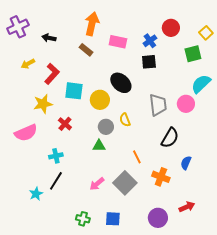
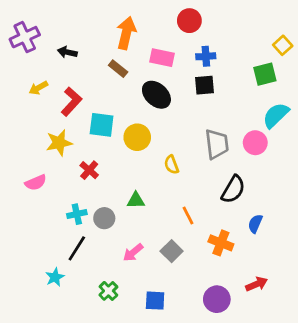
red circle: (171, 28) -> (189, 21), moved
blue cross: (150, 41) -> (206, 56), turned 32
black ellipse: (121, 83) -> (156, 95), moved
gray circle: (106, 127) -> (104, 218), moved
pink semicircle: (26, 133) -> (36, 183), size x0.7
gray square: (125, 183) -> (172, 251), size x0.7
cyan star: (36, 194) -> (55, 277), moved
green cross: (83, 219) -> (108, 291), moved, turned 32

